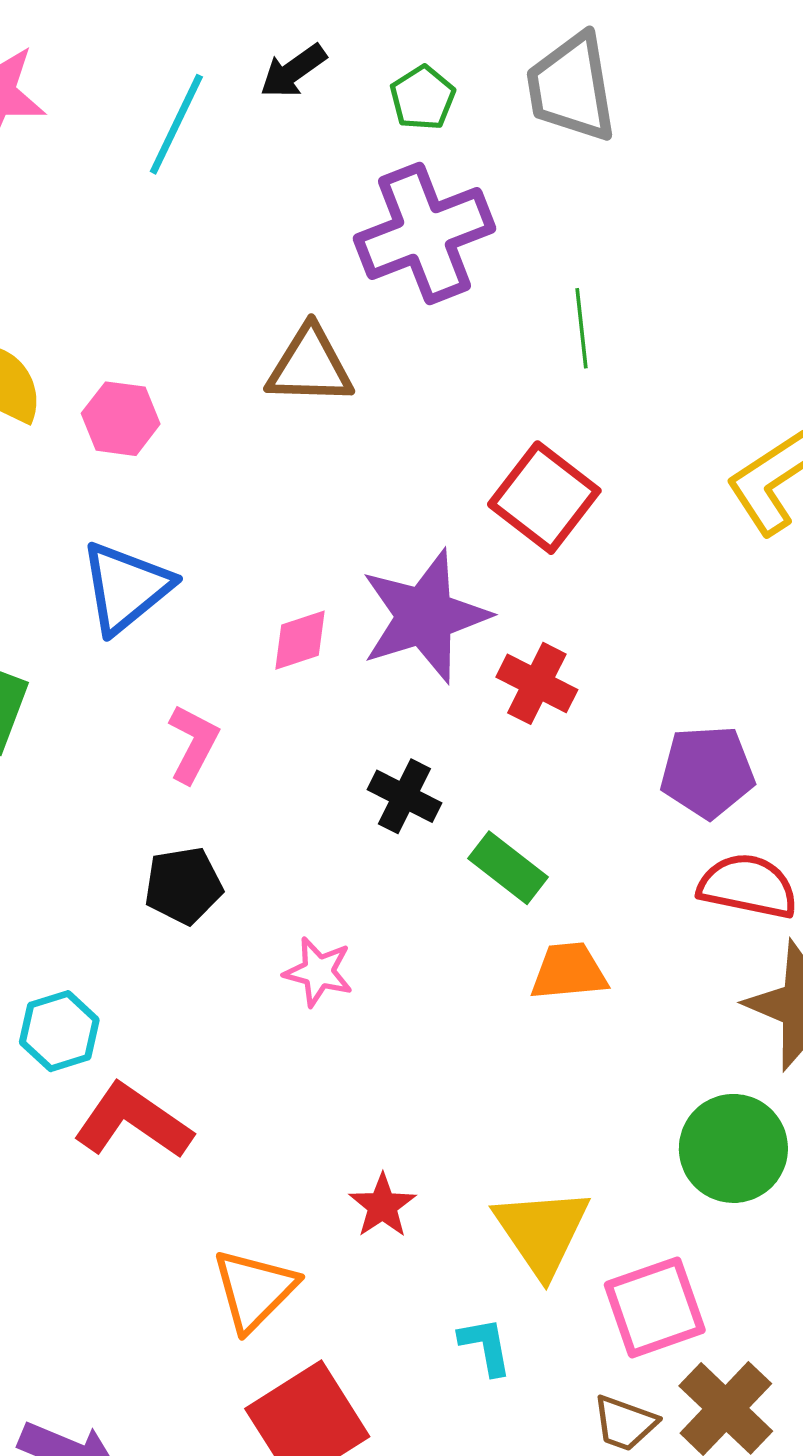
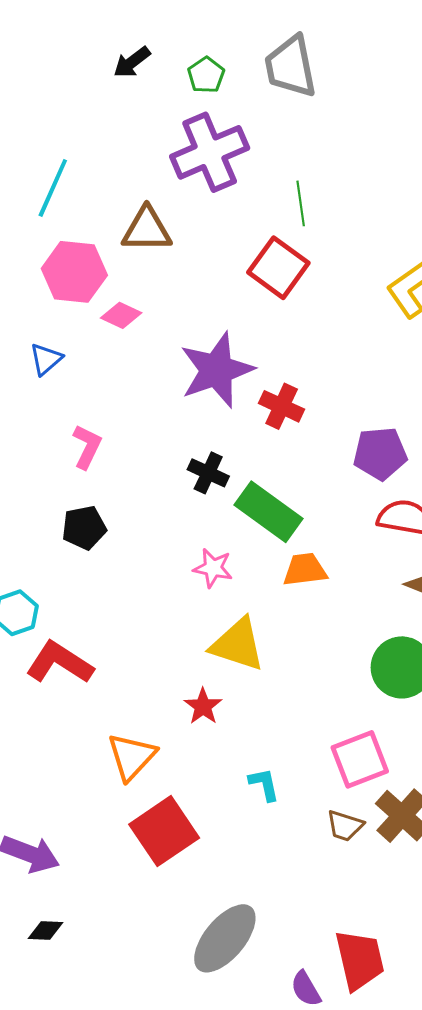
cyan line: (176, 124) -> (53, 188), moved
pink hexagon: (121, 419) -> (74, 272), moved, size x1.5
red square: (544, 498) -> (278, 268), moved
blue triangle: (126, 587) -> (46, 359), size x0.6
pink diamond: (300, 640) -> (121, 315), moved, turned 45
green rectangle: (508, 868) -> (268, 512), size x1.5
pink star: (318, 972) -> (213, 568), moved
yellow triangle: (542, 1232) -> (238, 645), moved, turned -36

